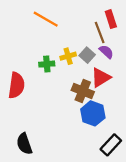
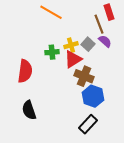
red triangle: (101, 78) -> (73, 59), moved
black semicircle: (24, 144) -> (29, 110), moved
black rectangle: (111, 145) -> (88, 124), moved

